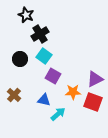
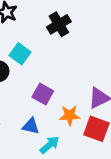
black cross: (40, 34) -> (59, 24), moved
cyan square: (44, 56) -> (20, 54), moved

